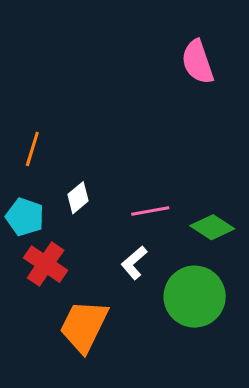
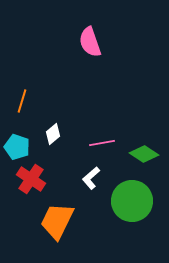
pink semicircle: (198, 62) -> (90, 42), moved

